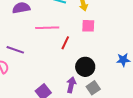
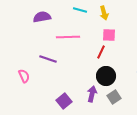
red line: (65, 43) -> (101, 52), moved
purple line: (15, 50) -> (48, 59), moved

